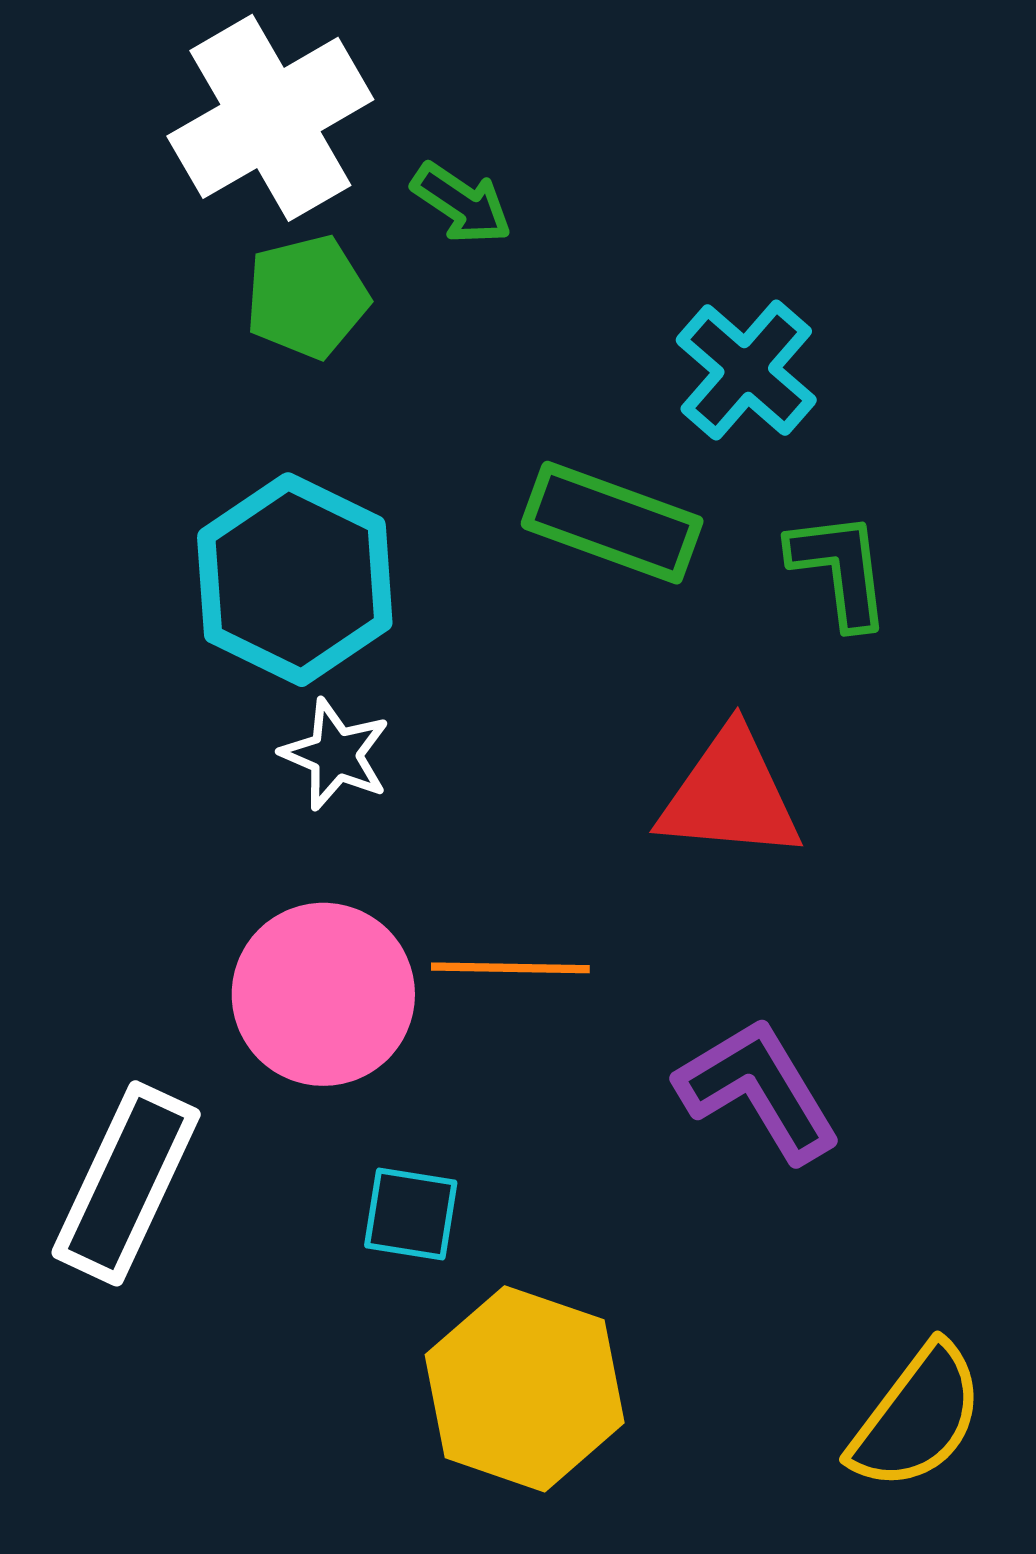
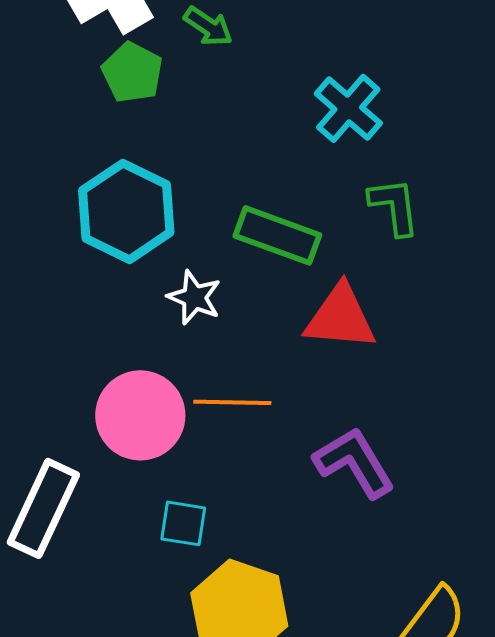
green pentagon: (307, 297) -> (132, 72), turned -30
green rectangle: (612, 523) -> (277, 235), moved
white star: (336, 754) -> (194, 297), moved

